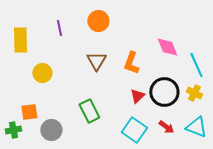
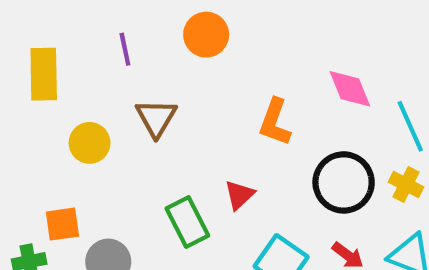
brown triangle: (96, 61) -> (156, 118), moved
red triangle: (137, 96) -> (239, 195), moved

